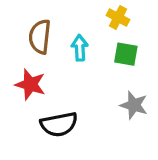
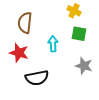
cyan arrow: (80, 48) -> (53, 44), moved

